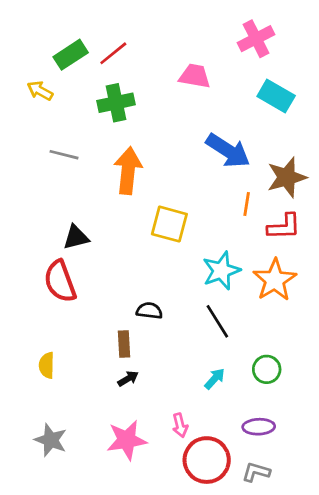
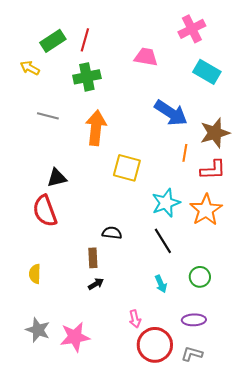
red line: (113, 53) -> (85, 40), turned -35
cyan arrow: (215, 379) -> (161, 284), turned 114
pink star: (127, 440) -> (75, 337), moved

